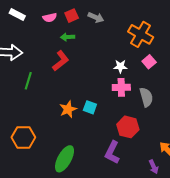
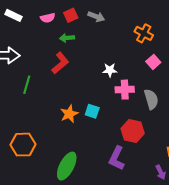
orange cross: (141, 34) -> (144, 33), size x0.7
white star: (120, 66) -> (110, 70), moved

